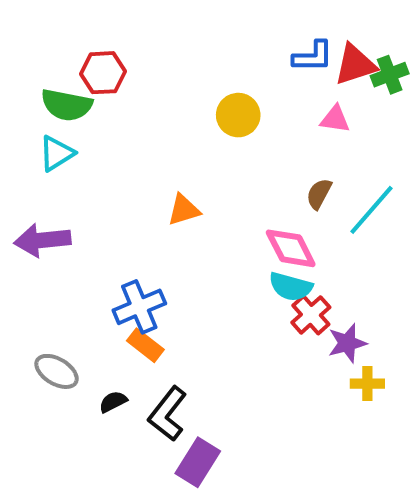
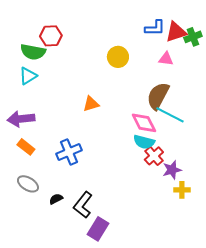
brown semicircle: (319, 194) -> (158, 96), size x1.8
cyan line: (371, 210) -> (170, 115), moved, turned 76
orange rectangle: (145, 345) -> (26, 147), moved

